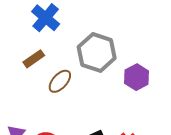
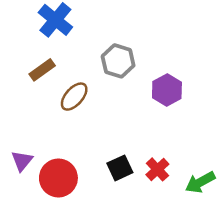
gray hexagon: (97, 52) -> (118, 61), size x0.7

